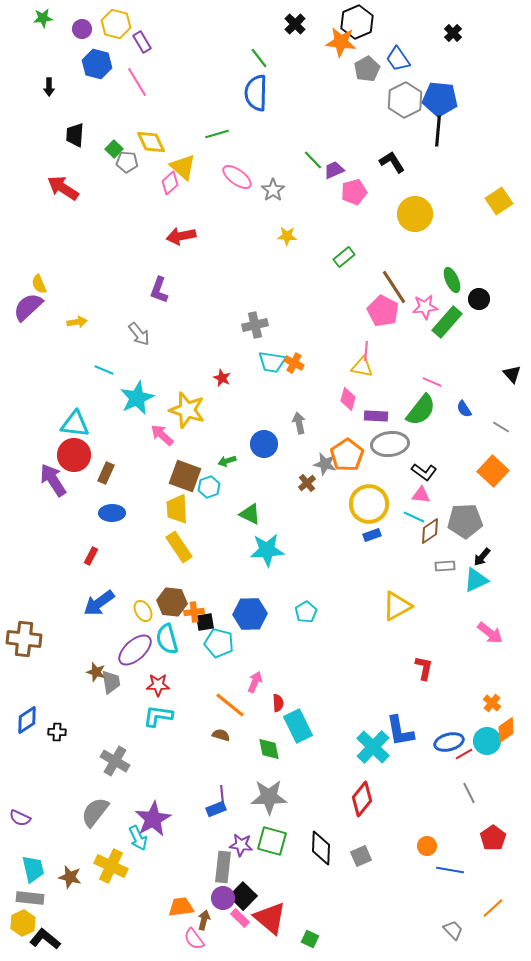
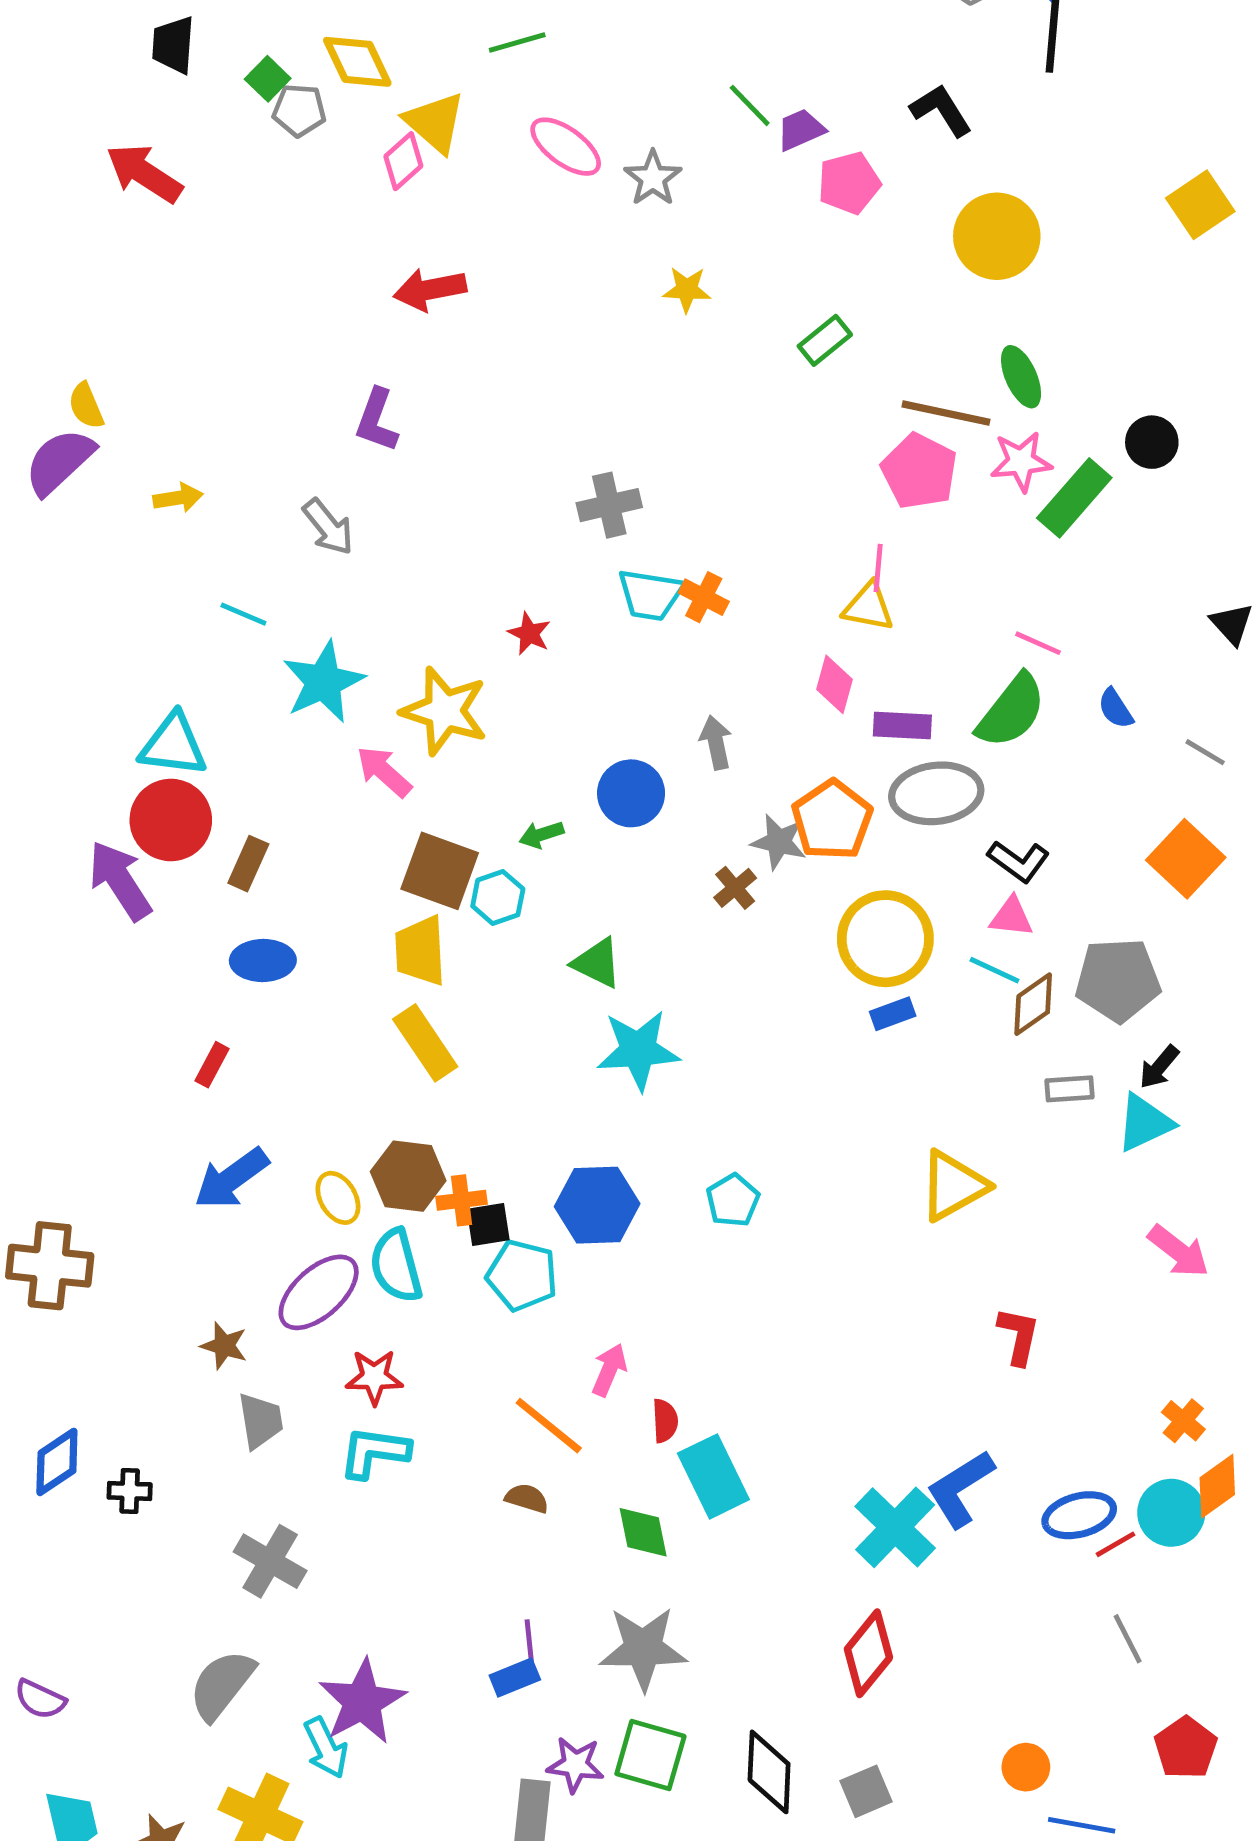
green ellipse: (452, 280) -> (1021, 377), moved
brown line: (394, 287) -> (946, 413), turned -45
gray trapezoid: (111, 682) -> (260, 1421), moved
blue L-shape: (400, 731) -> (960, 1489), turned 68

